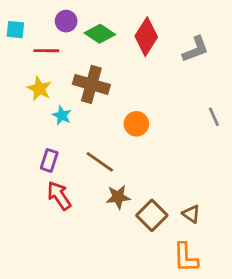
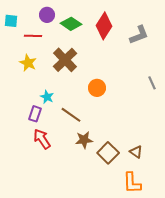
brown cross: (91, 84) -> (65, 60), turned 30
cyan star: (62, 115) -> (47, 97), moved

